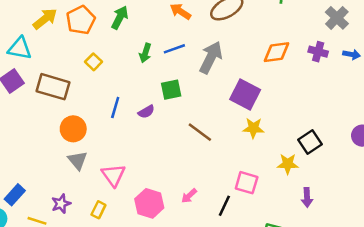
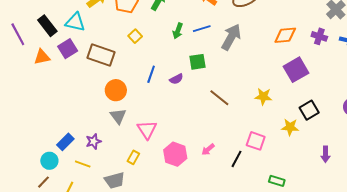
purple square: (245, 95) -> (296, 70), moved, turned 30
purple arrow: (307, 198) -> (325, 154), moved
purple star: (61, 204) -> (93, 141), moved

